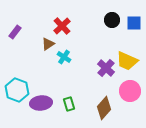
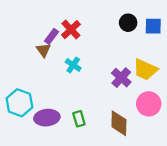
purple rectangle: (15, 32) -> (51, 36), moved
brown triangle: (48, 44) -> (43, 50), moved, turned -32
brown diamond: (104, 108) -> (119, 123), turned -40

